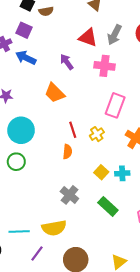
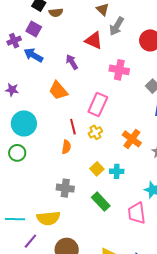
gray arrow: (115, 35) -> (117, 26), moved
pink cross: (104, 66) -> (119, 70), moved
pink rectangle: (115, 105) -> (98, 104), moved
gray cross: (69, 195) -> (65, 188), turned -36

